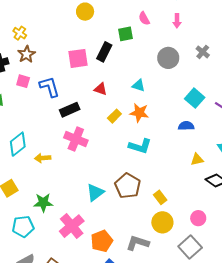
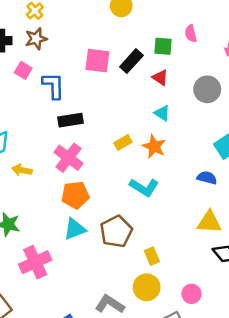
red triangle: (101, 89) -> (160, 78), moved
yellow triangle: (197, 159) -> (209, 222), size x1.5
orange pentagon: (102, 241) -> (75, 195), moved

